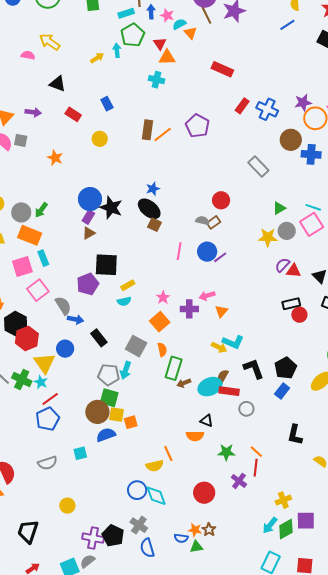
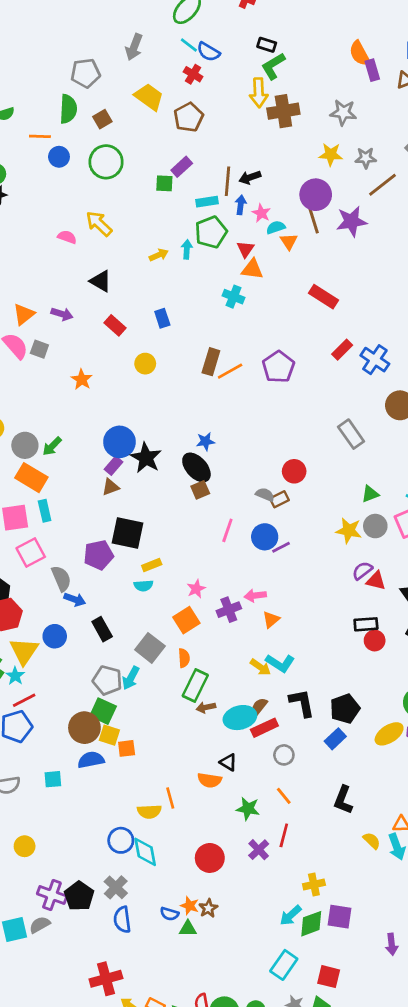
brown square: (155, 225) -> (200, 490), turned 32
purple cross: (189, 309) -> (229, 610), turned -30
red rectangle: (229, 391) -> (264, 728), turned -42
orange line: (256, 452) -> (284, 796), moved

